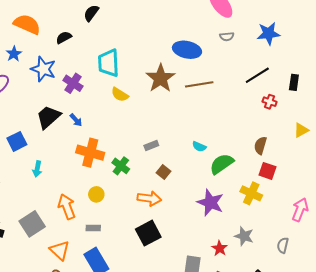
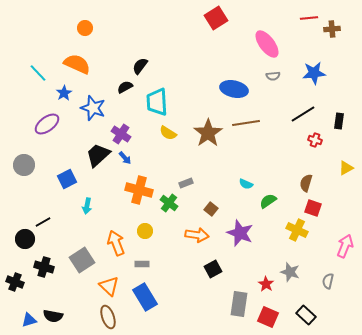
black semicircle: (91, 13) -> (140, 66), moved
black semicircle: (64, 38) -> (125, 87), moved
brown star: (161, 78) -> (208, 133), moved
purple cross: (73, 83) -> (121, 134), moved
gray rectangle: (151, 145) -> (186, 183), moved
green semicircle: (222, 164) -> (268, 201), size x0.7
purple star: (210, 203) -> (240, 233), moved
black square: (148, 233) -> (213, 269), moved, size x0.7

